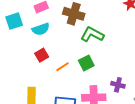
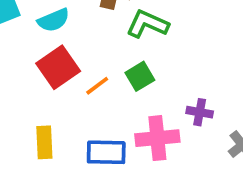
red square: (42, 55) -> (58, 67), size x1.6

